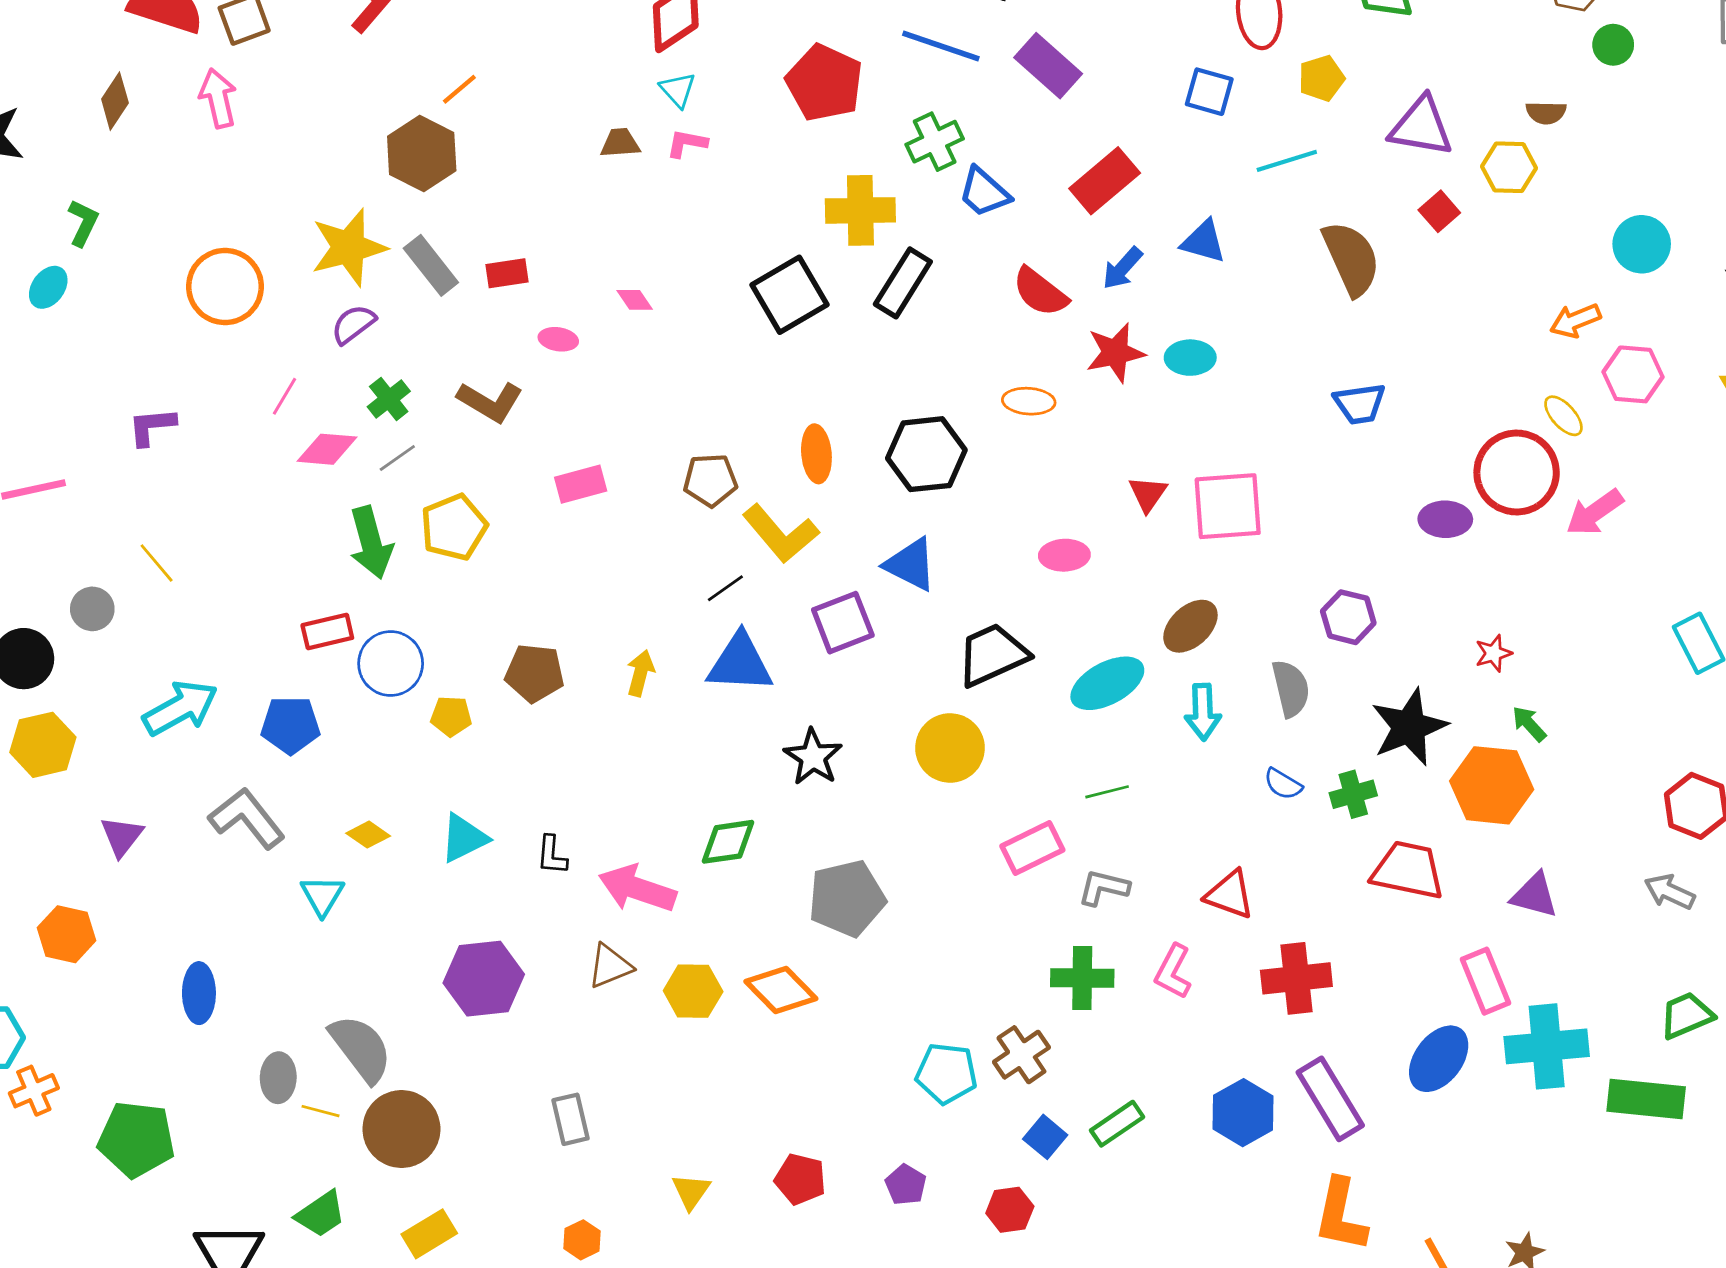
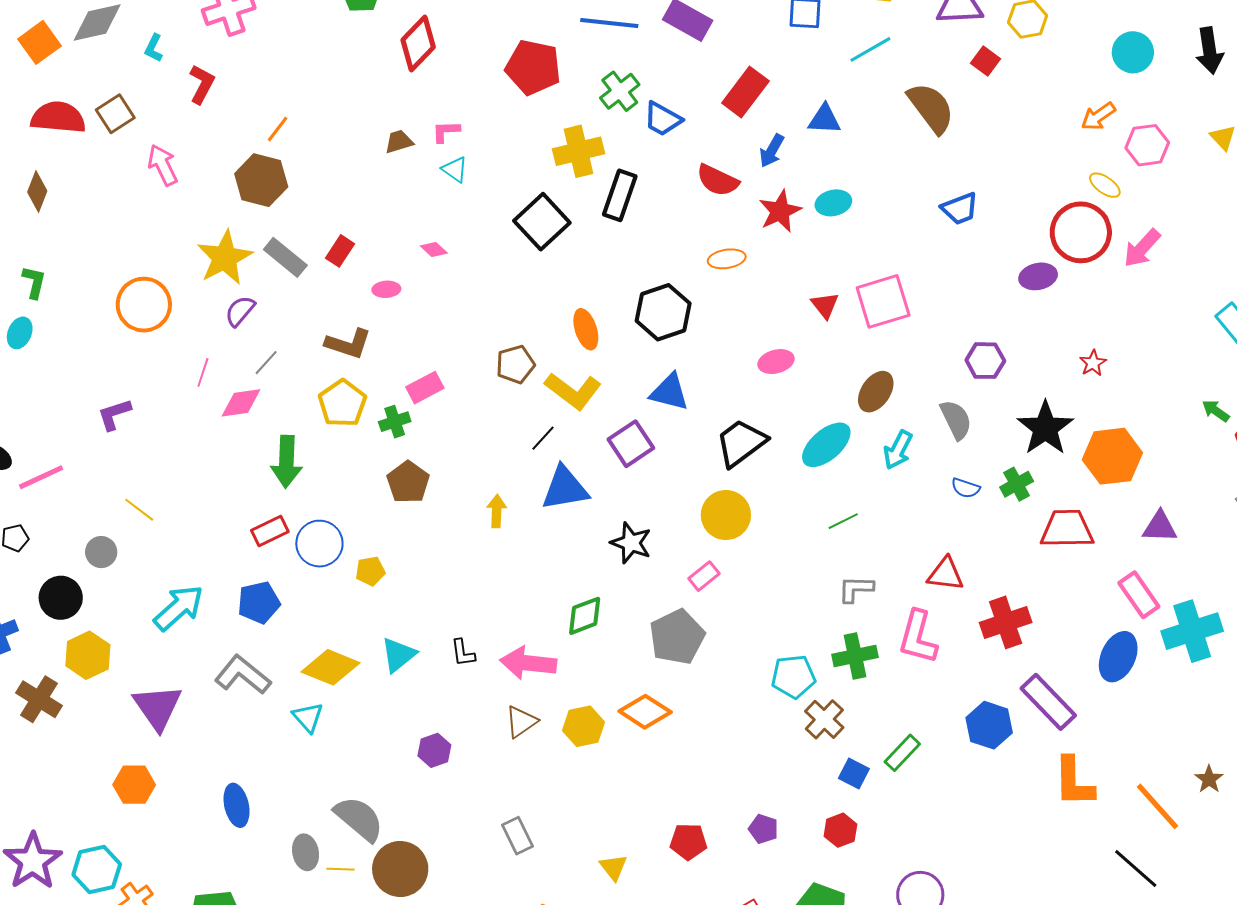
cyan triangle: (678, 90) -> (455, 169), moved
pink arrow: (218, 98) -> (163, 165), moved
red rectangle: (507, 273) -> (340, 251), turned -36
green cross: (389, 399) -> (395, 422), moved, turned 32
gray line: (397, 458) -> (266, 363), moved
yellow pentagon: (454, 527) -> (342, 403), moved
green arrow: (371, 543) -> (287, 462), turned 30
brown pentagon: (535, 673) -> (408, 482), moved, turned -30
cyan arrow: (1203, 712) -> (898, 450), turned 42
green arrow: (1529, 724) -> (1216, 411), moved
yellow diamond: (368, 835) -> (331, 667), size x1.8
purple triangle: (122, 836) -> (158, 707), size x1.6
pink rectangle: (1032, 848) -> (704, 576), moved, size x0.7
pink L-shape: (1173, 972) -> (918, 637), size x1.4
purple hexagon: (484, 979) -> (434, 750), size x0.6
cyan pentagon: (946, 1073) -> (793, 677), moved

